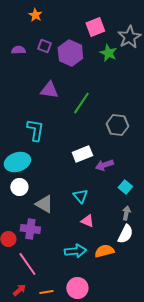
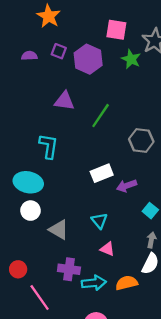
orange star: (35, 15) -> (49, 16), size x1.5
pink square: (95, 27) -> (116, 30), turned 30
cyan ellipse: (17, 162) -> (28, 182), turned 30
purple cross: (30, 229) -> (69, 269), moved

